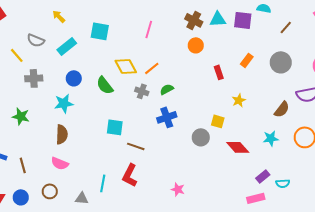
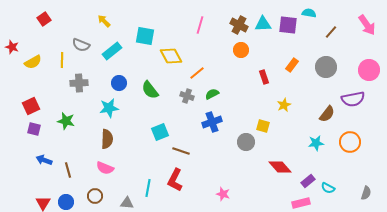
pink line: (149, 29) -> (200, 25), moved
yellow line: (17, 55) -> (62, 60), turned 42
yellow diamond: (126, 66) -> (171, 56), moved
cyan square: (115, 127) -> (160, 132), turned -30
red diamond: (238, 147) -> (280, 167), moved
cyan semicircle: (283, 183) -> (328, 188), turned 32

